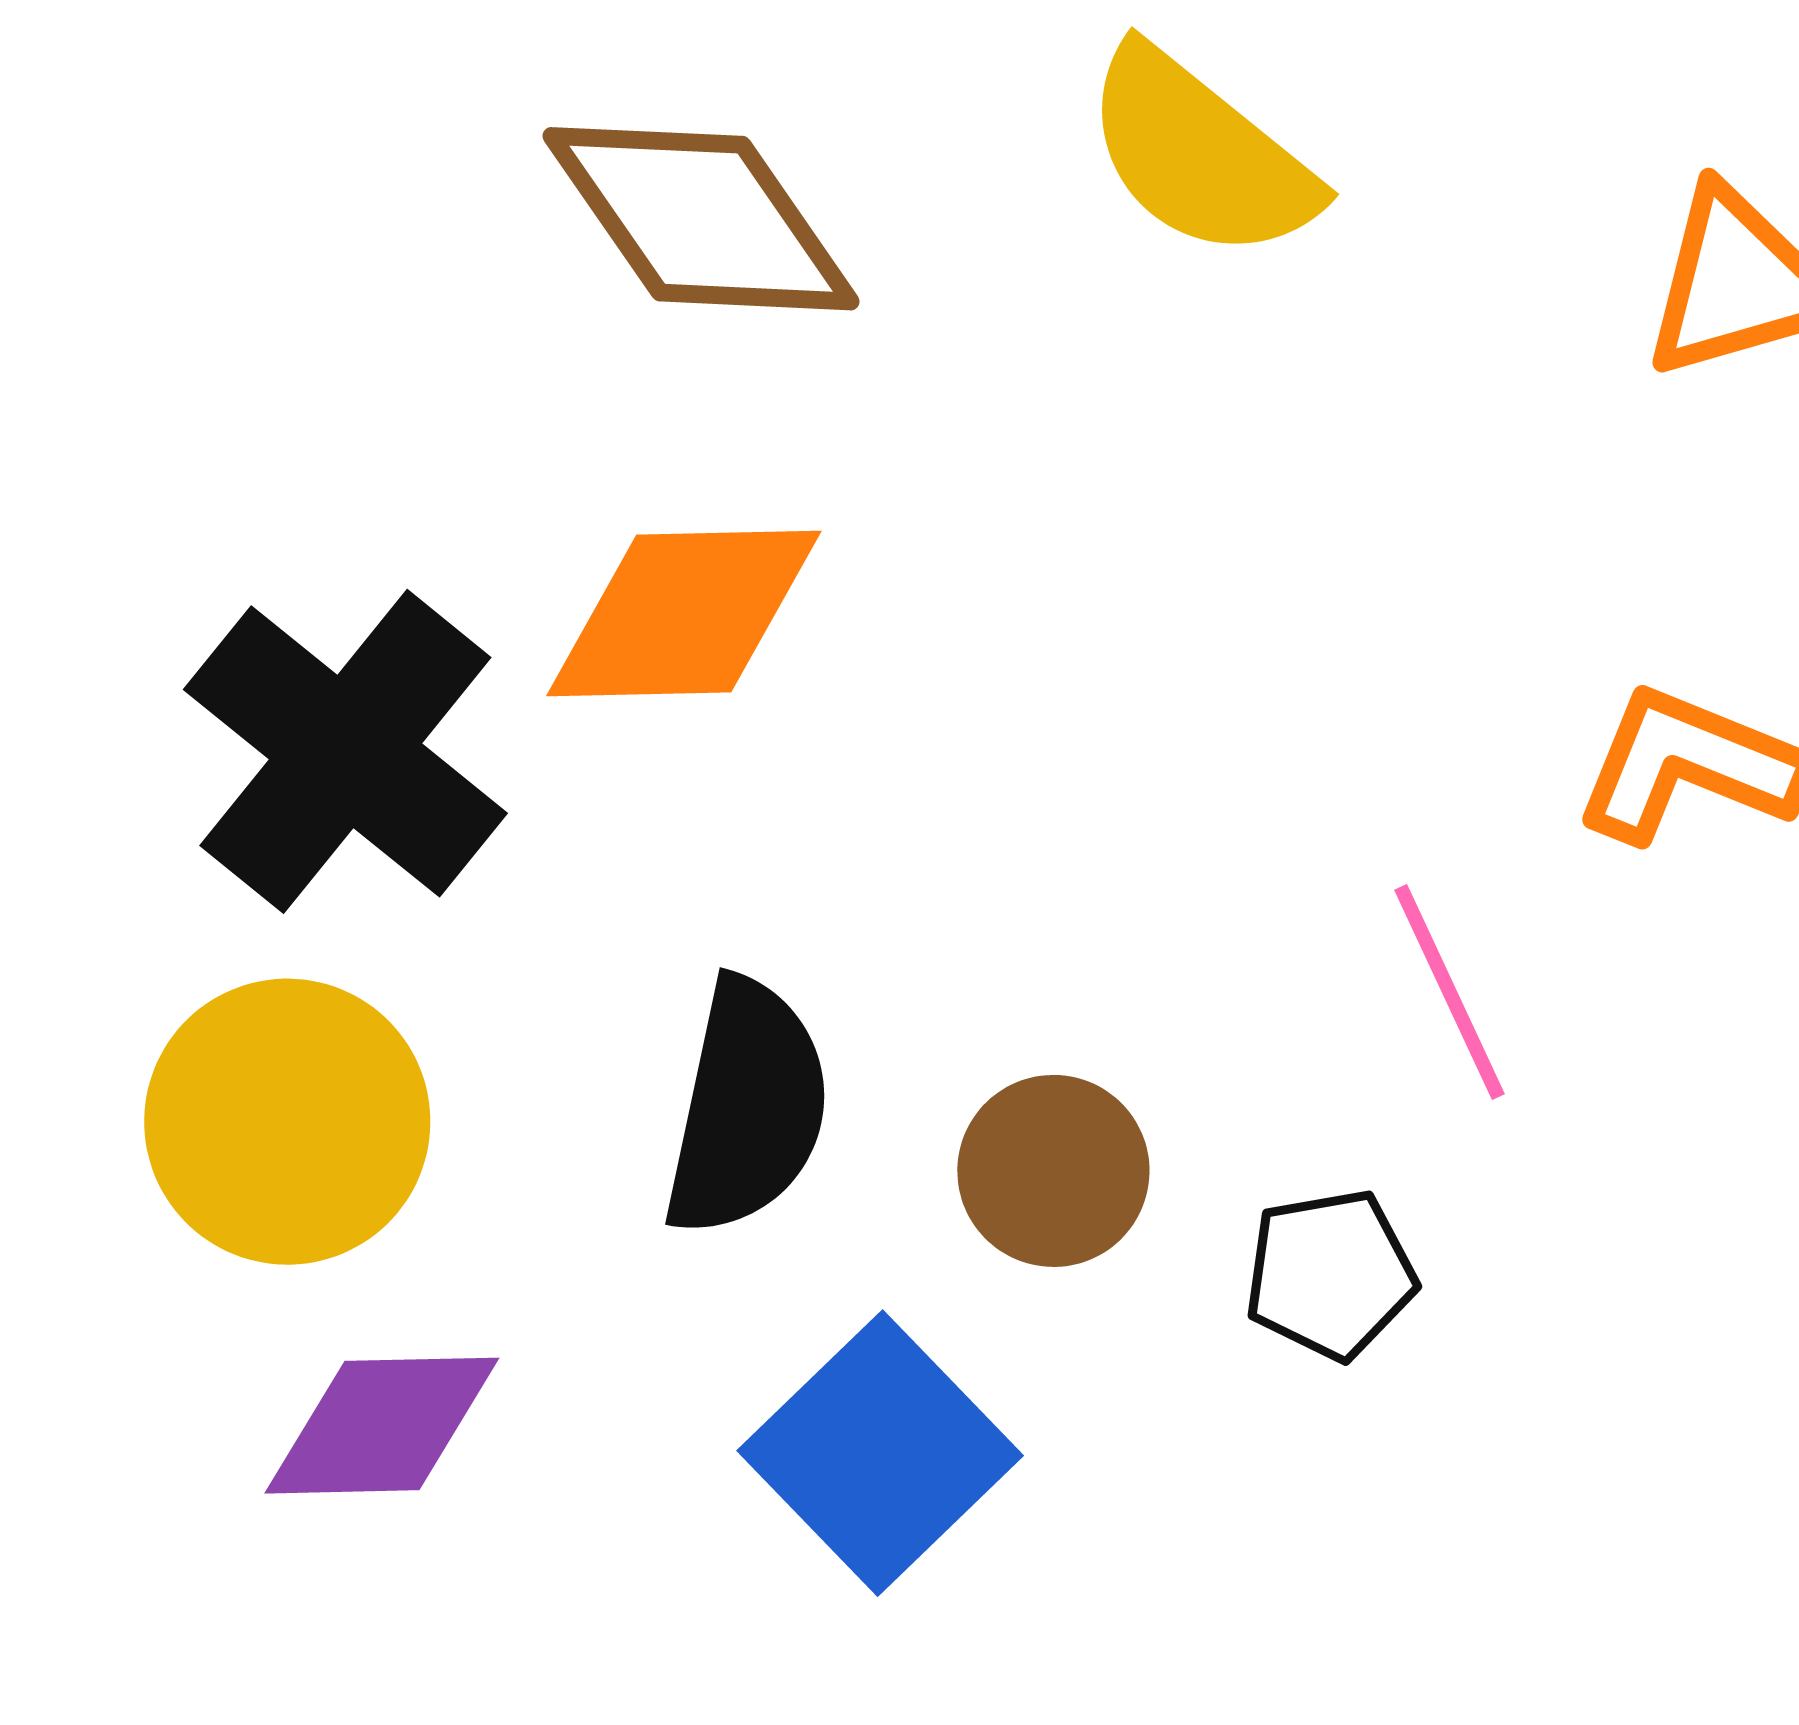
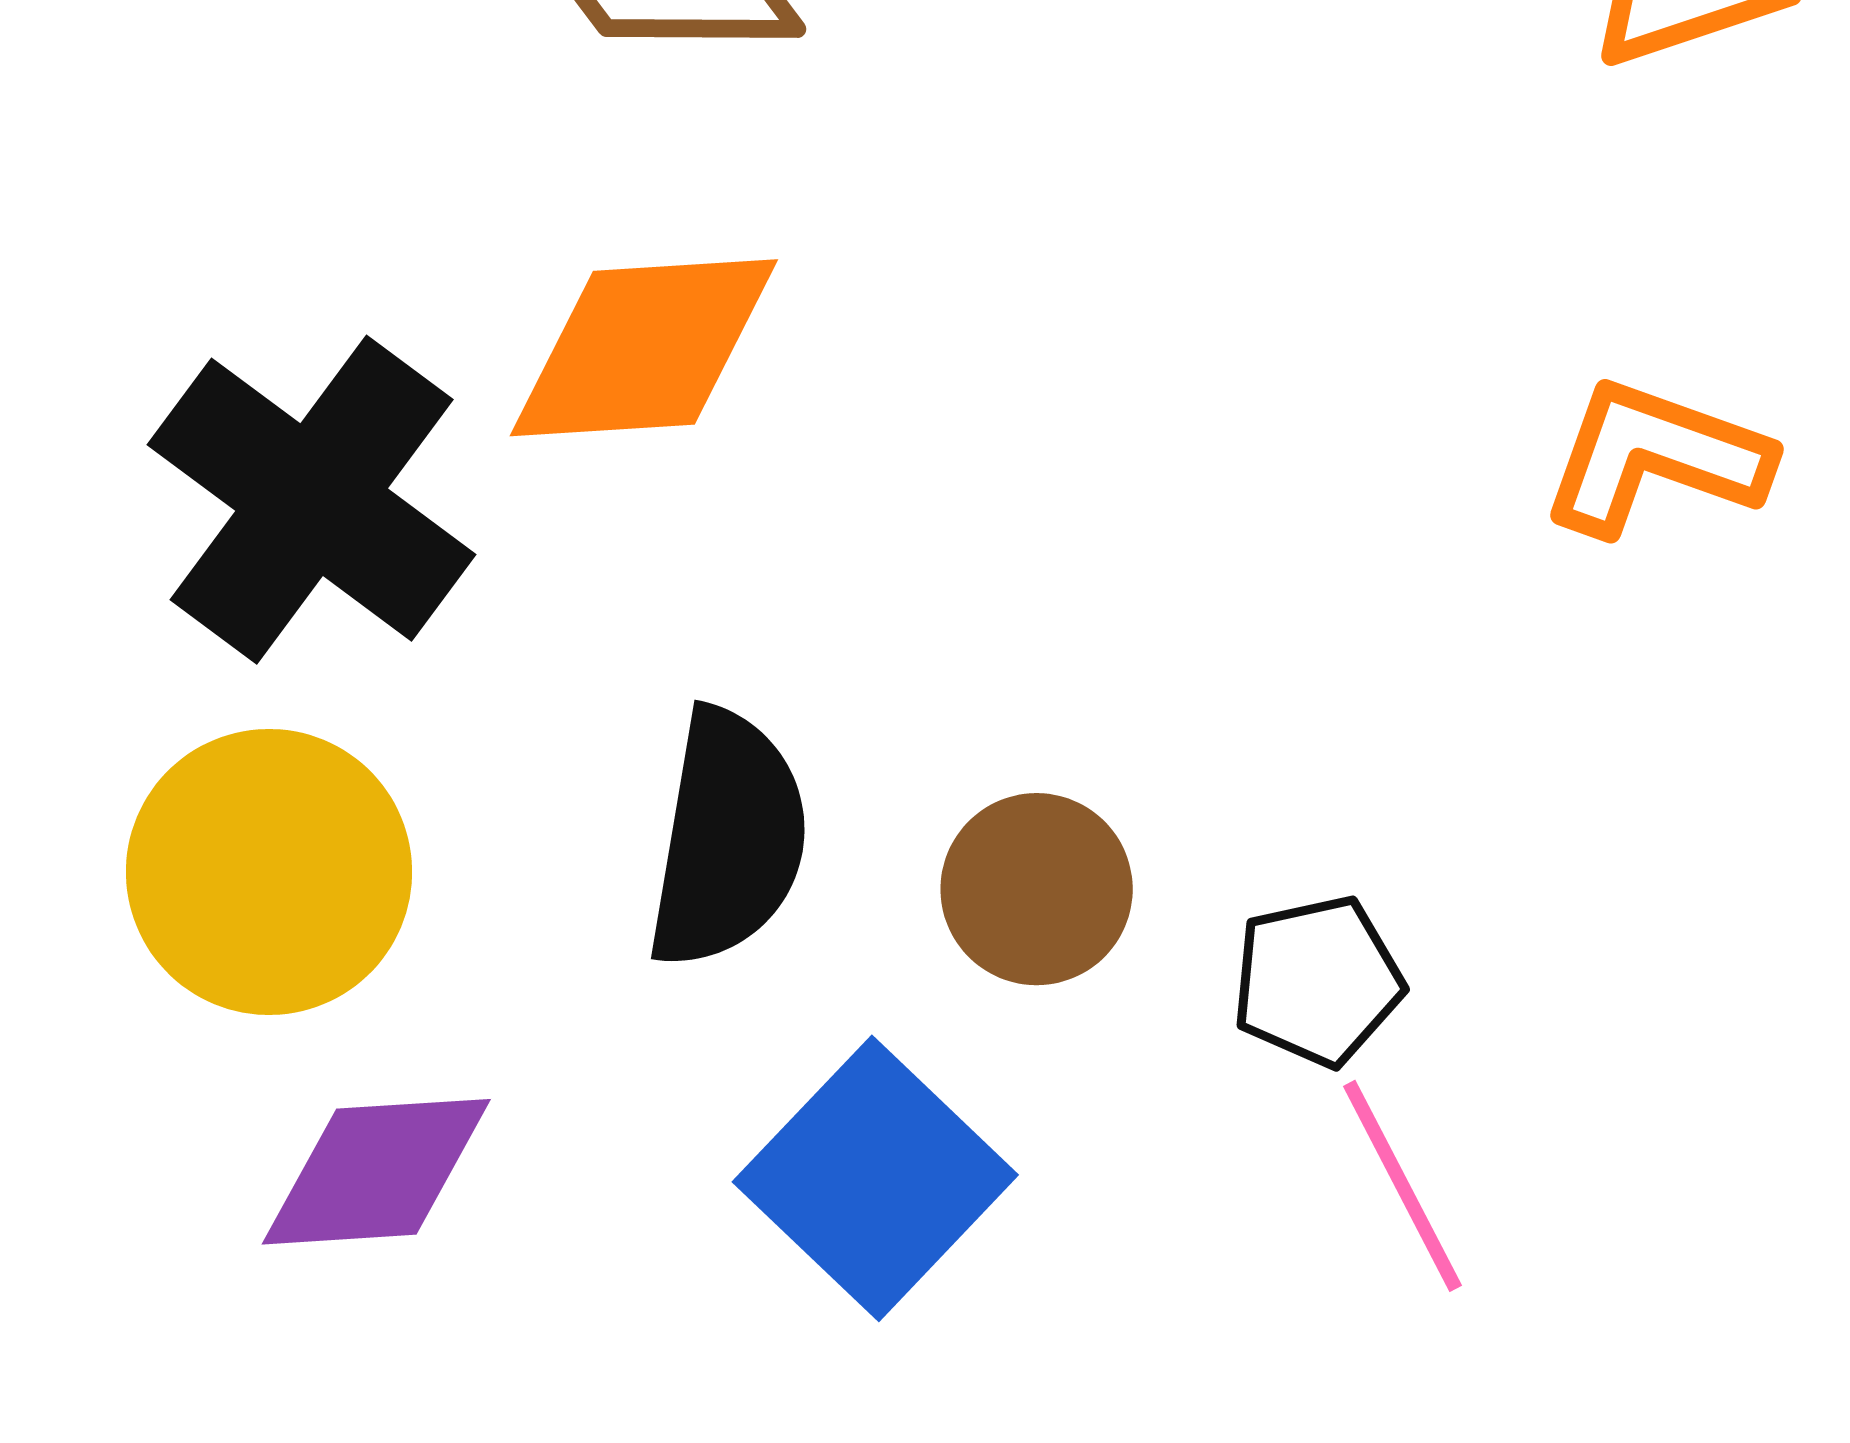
pink line: (1449, 992) -> (1402, 1186), moved

